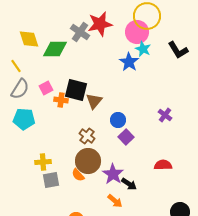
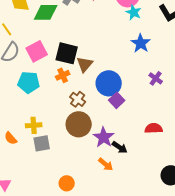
blue star: (129, 62) -> (141, 43), moved
pink square: (46, 88) -> (37, 51), size x1.5
orange cross: (61, 100) -> (63, 75), moved, turned -32
cyan pentagon: (24, 119) -> (29, 82), moved
blue circle: (118, 120) -> (109, 83), size x1.6
orange semicircle: (78, 175) -> (11, 138), moved

